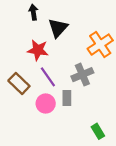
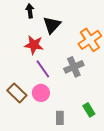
brown rectangle: (19, 83) -> (17, 93), moved
gray rectangle: (67, 98) -> (60, 118), moved
green rectangle: (98, 131) -> (89, 110), moved

